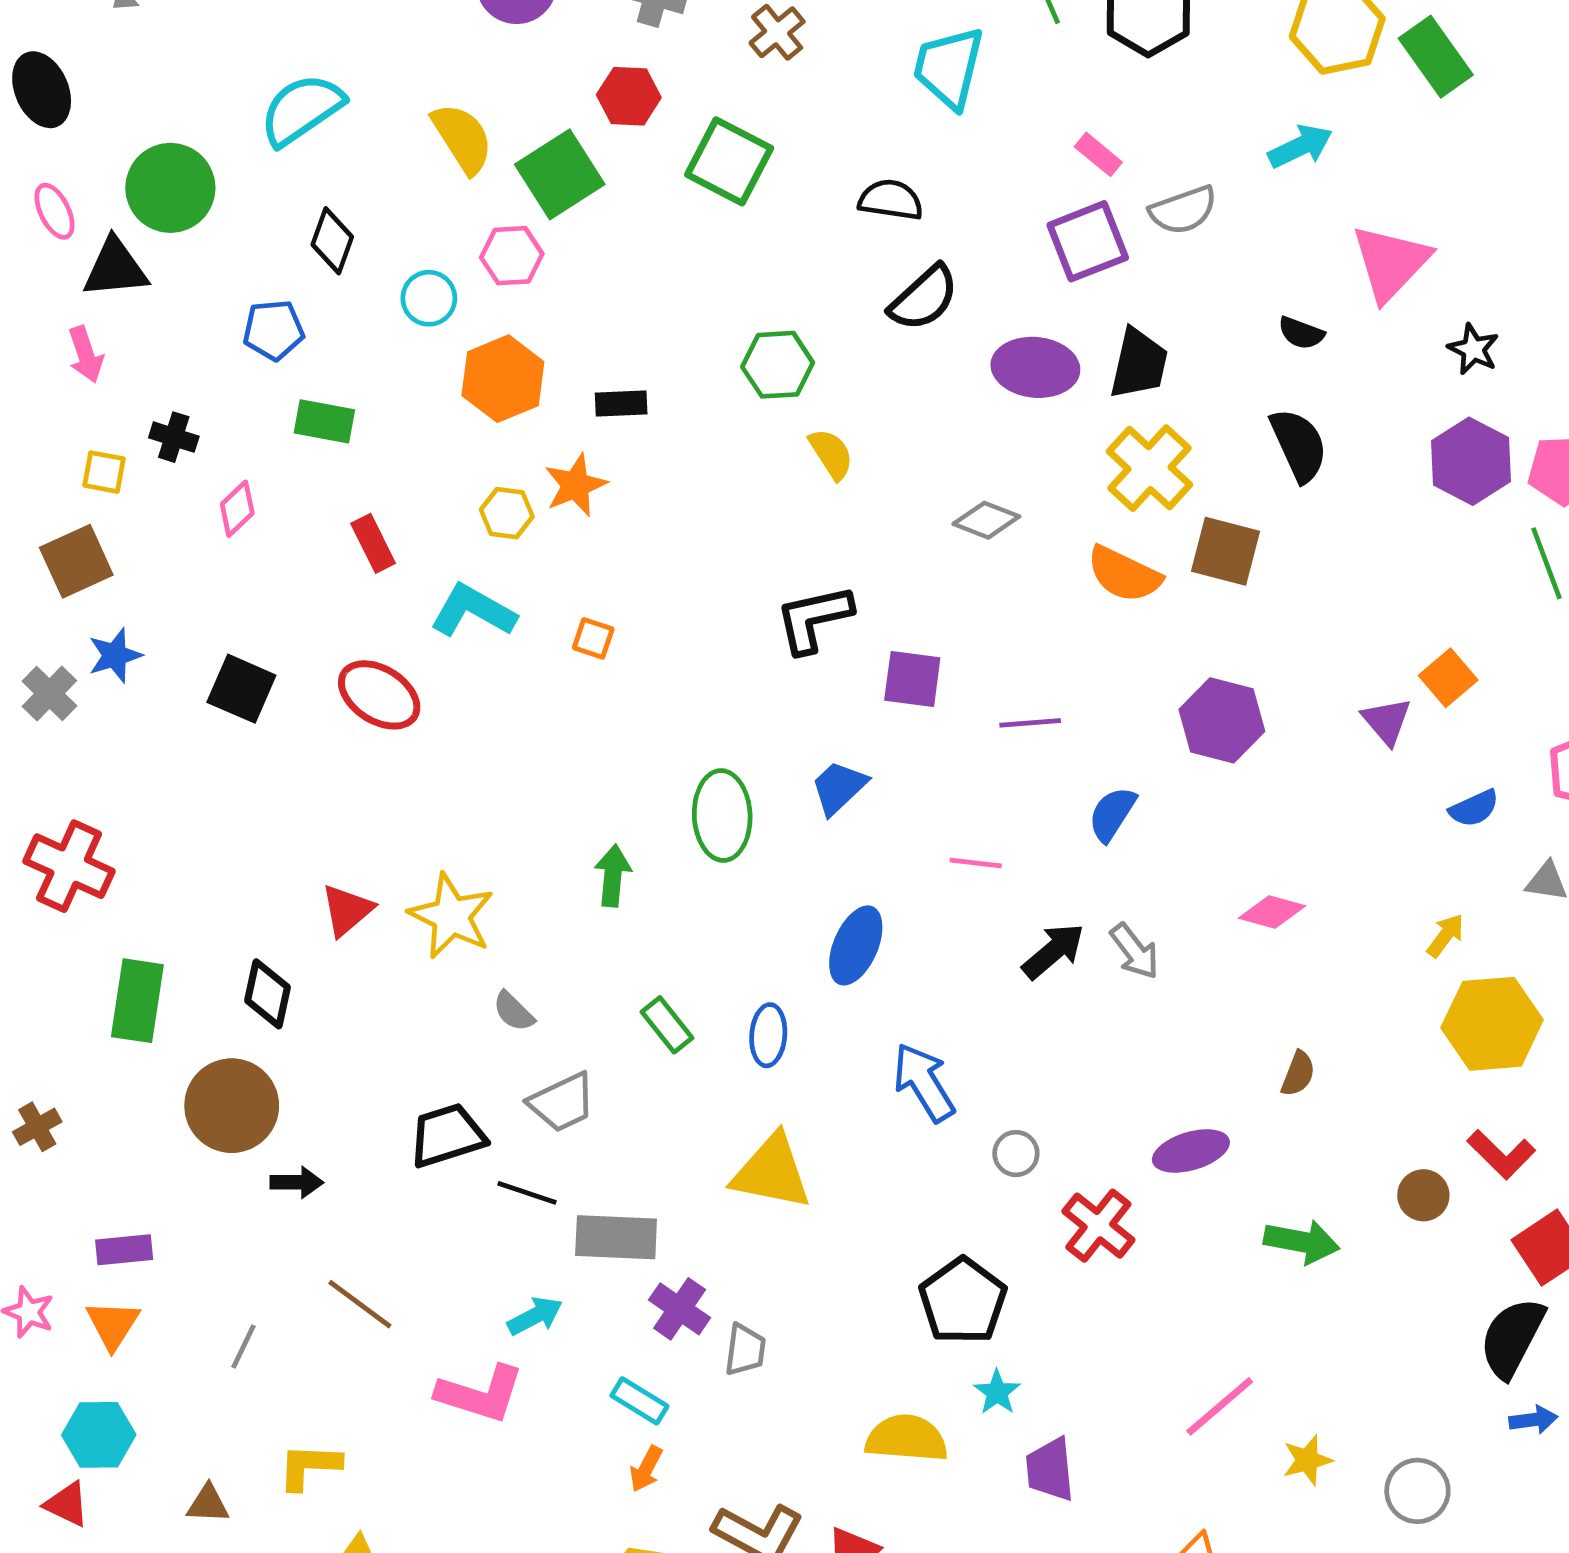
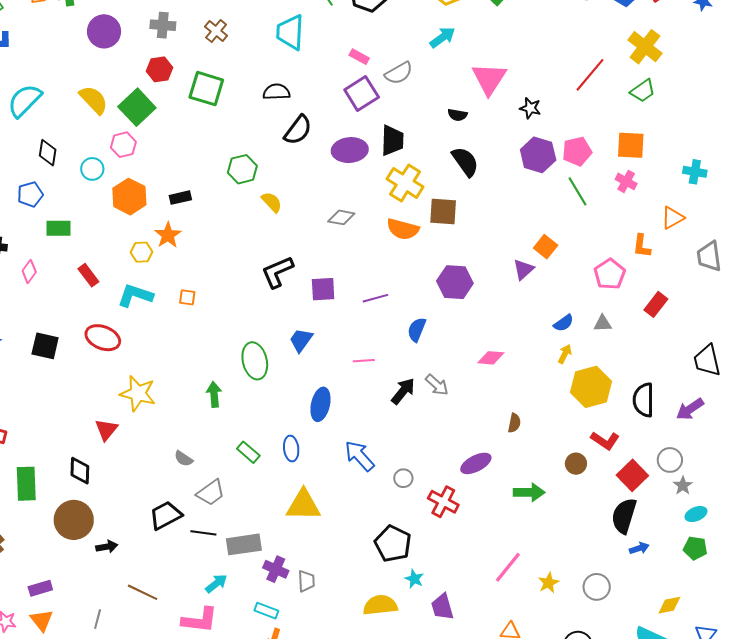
purple triangle: (1387, 721) -> (523, 269), turned 40
blue semicircle: (1474, 808) -> (564, 323), moved
yellow star: (451, 916) -> (138, 393), moved

